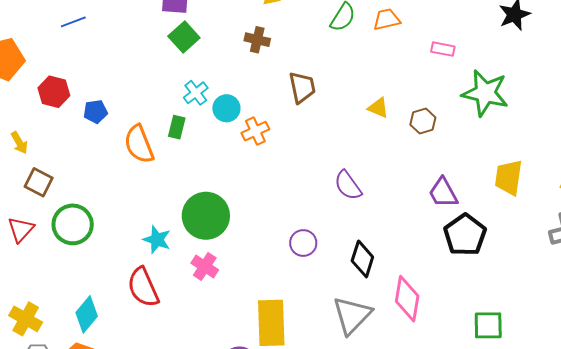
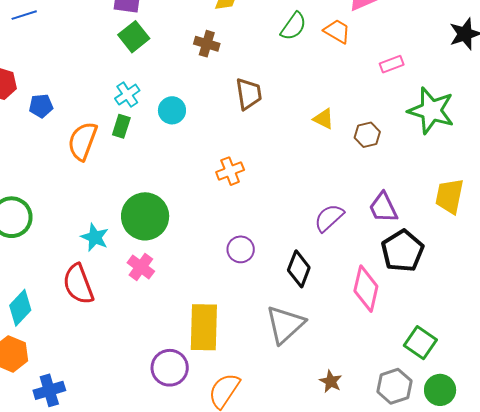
orange trapezoid: (387, 19) -> (337, 31), turned 40
pink rectangle: (443, 49) -> (392, 64), turned -35
cyan cross: (196, 93) -> (127, 95), moved
orange cross: (255, 131) -> (230, 171), moved
orange semicircle: (139, 144) -> (83, 141), turned 39
purple semicircle: (348, 185) -> (329, 218), moved, turned 80
pink diamond: (407, 299) -> (366, 289), moved
green square: (488, 325) -> (420, 343), turned 32

